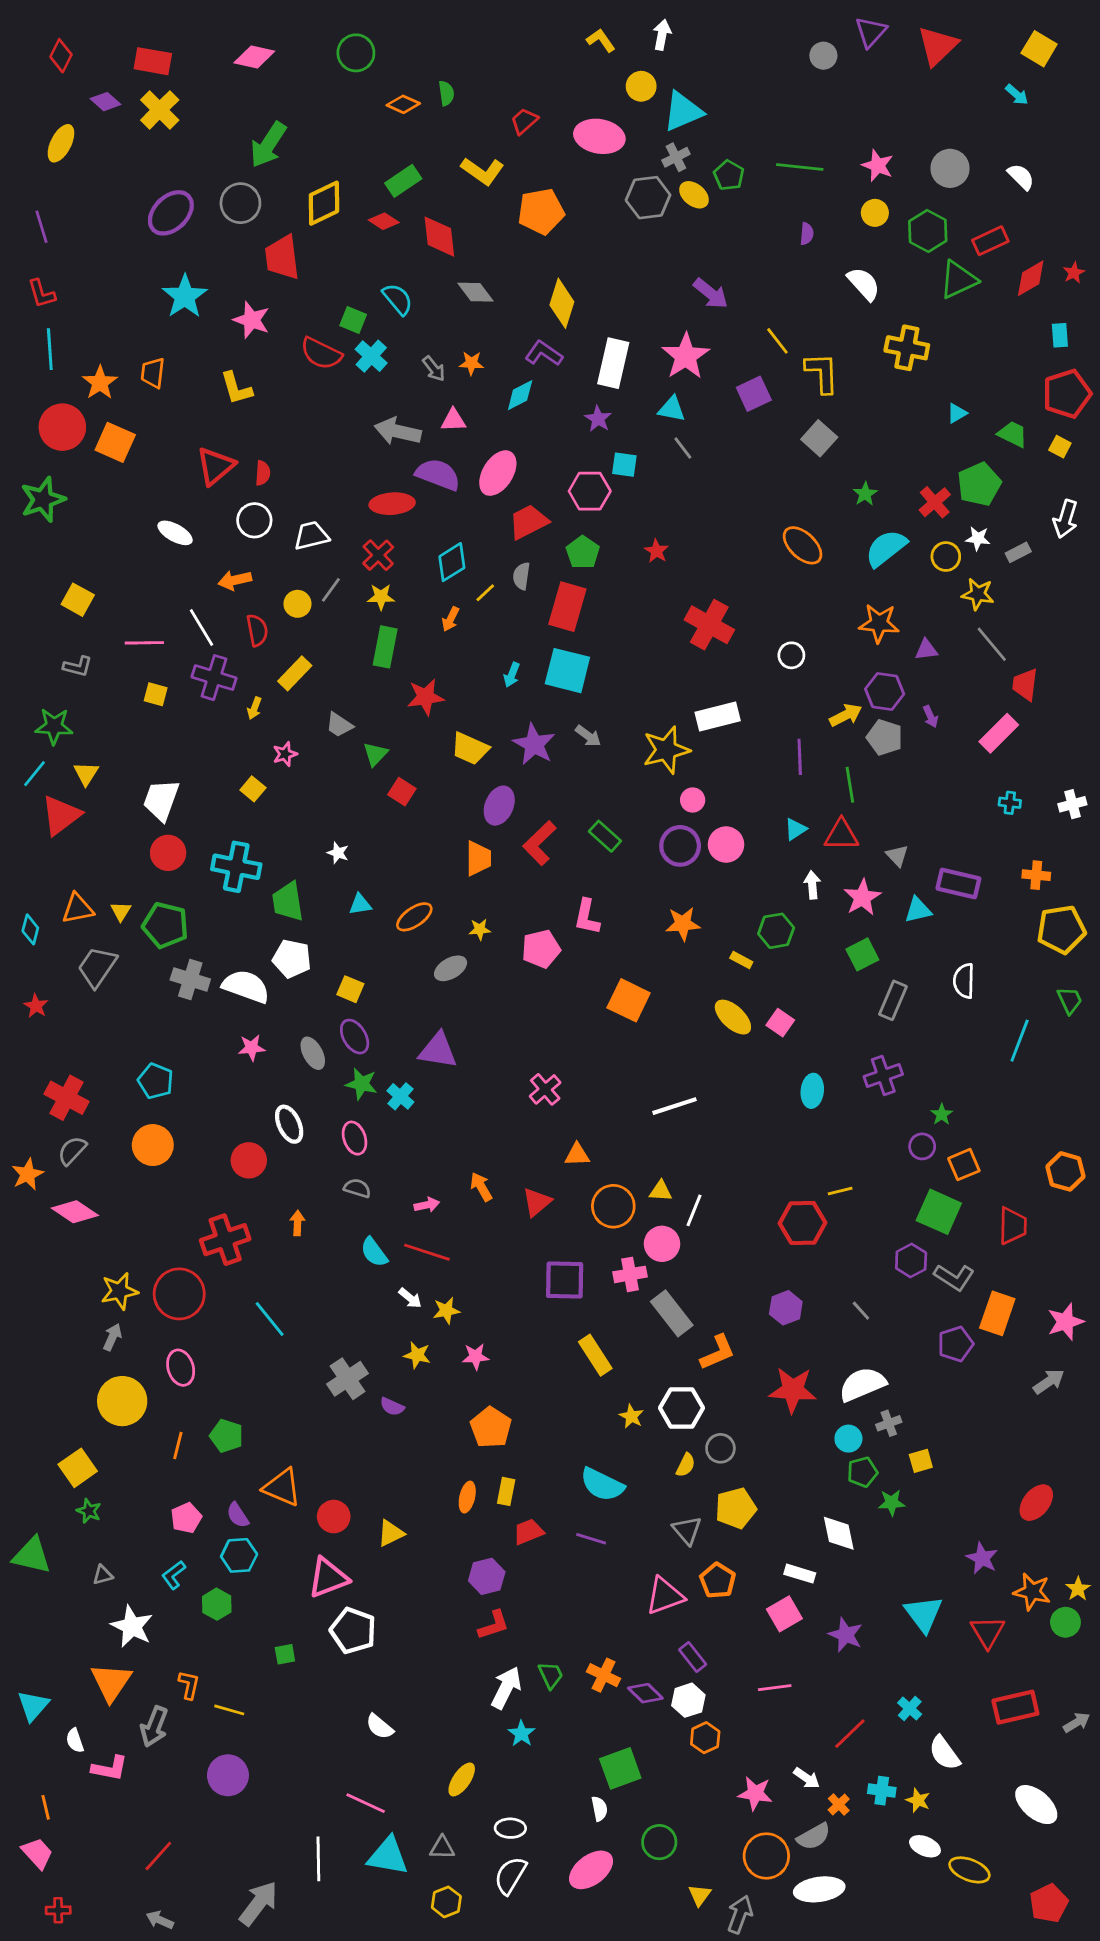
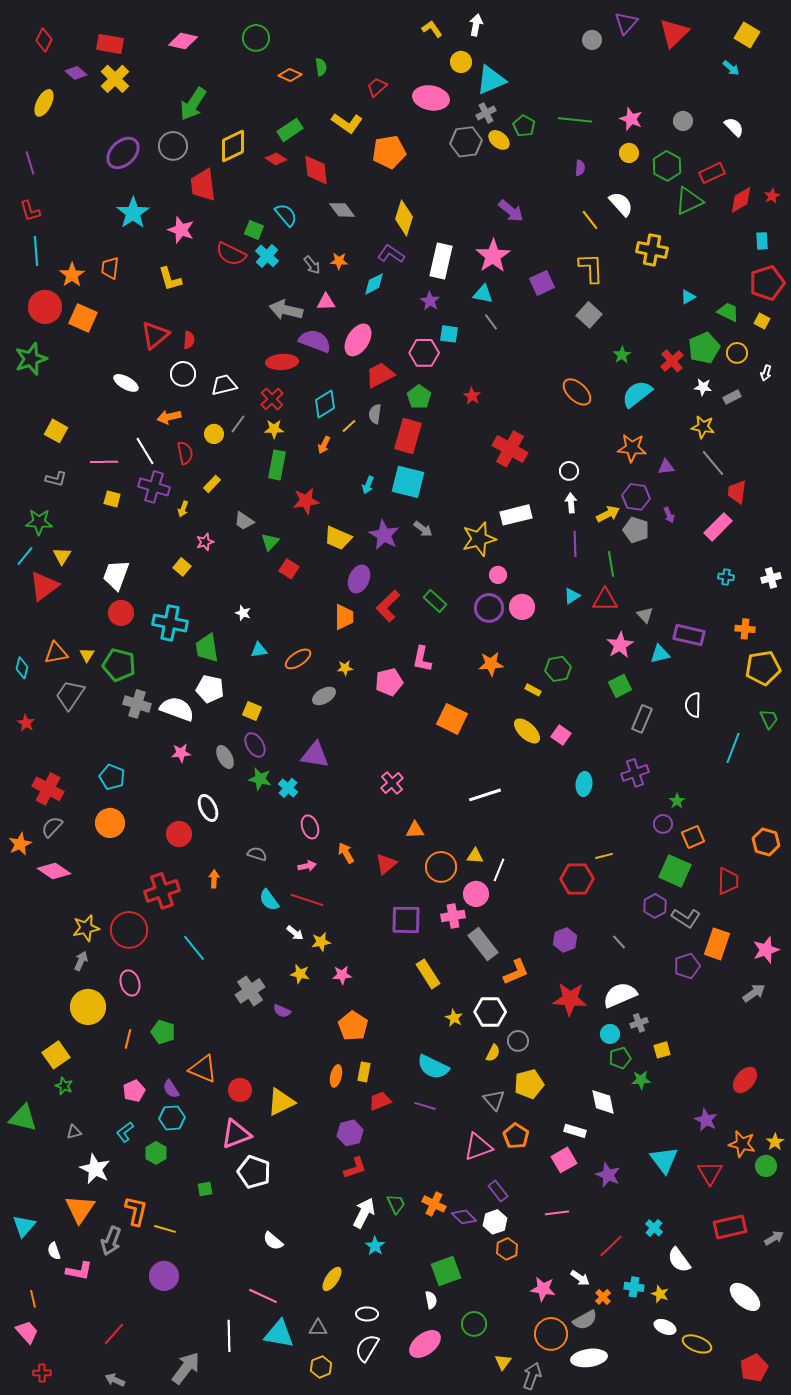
gray circle: (950, 168) -> (683, 121), size x0.7
yellow line: (777, 341) -> (590, 220), moved
white arrow: (1065, 519) -> (766, 373), size x0.6
yellow circle: (946, 557) -> (737, 353), moved
yellow rectangle: (295, 673) -> (212, 484), size x0.7
white arrow: (812, 885) -> (571, 503), moved
pink ellipse: (355, 1138) -> (310, 827), moved
yellow triangle: (391, 1533) -> (281, 1102), size x1.4
orange L-shape: (189, 1685) -> (136, 1211), size x1.4

